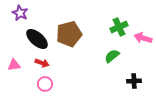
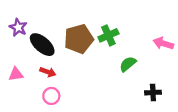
purple star: (20, 13) -> (18, 27), moved
green cross: (119, 27) -> (108, 35), moved

